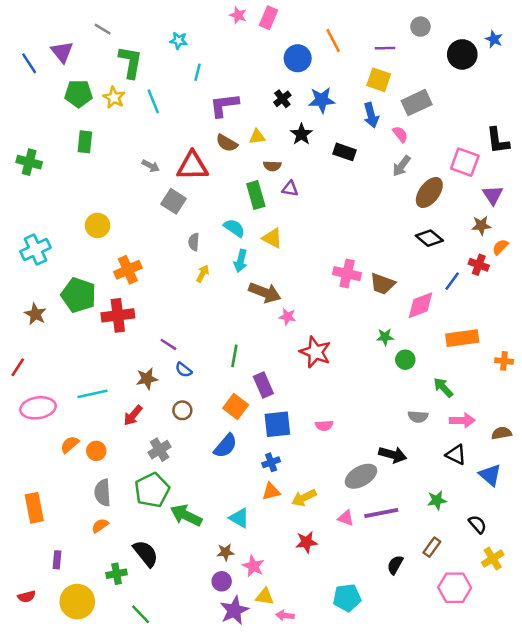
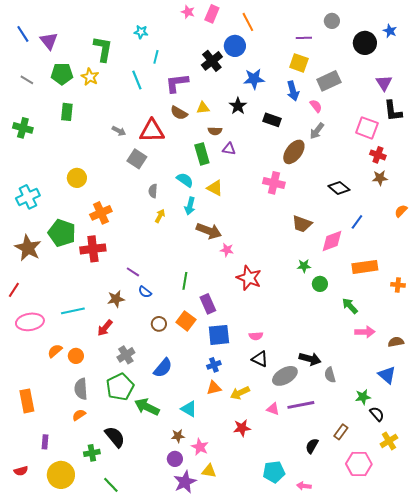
gray line: (103, 29) -> (27, 80), moved
orange line: (333, 41) -> (248, 22), moved
blue line: (29, 63) -> (23, 34), moved
black cross: (282, 99) -> (212, 61), moved, size x1.5
cyan line: (153, 101) -> (137, 80), moved
brown ellipse: (429, 193) -> (294, 152), moved
purple triangle: (493, 195) -> (384, 83), moved
orange semicircle: (500, 247) -> (401, 211), moved
red cross: (479, 265) -> (378, 155), moved
pink cross: (347, 274) -> (274, 183), moved
brown star: (35, 314) -> (28, 248), size x1.5
brown circle: (182, 410) -> (159, 324), moved
gray semicircle: (418, 417) -> (330, 375), moved, turned 70
blue semicircle: (225, 446) -> (163, 368), moved
black triangle: (456, 455) -> (260, 359), moved
green star: (437, 500) -> (363, 397), moved
pink arrow: (285, 616) -> (304, 486), moved

